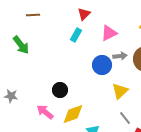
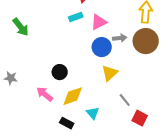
pink triangle: (109, 33) -> (99, 22), moved
cyan rectangle: (76, 35) -> (76, 17), turned 40
yellow triangle: (120, 91) -> (110, 73), moved

